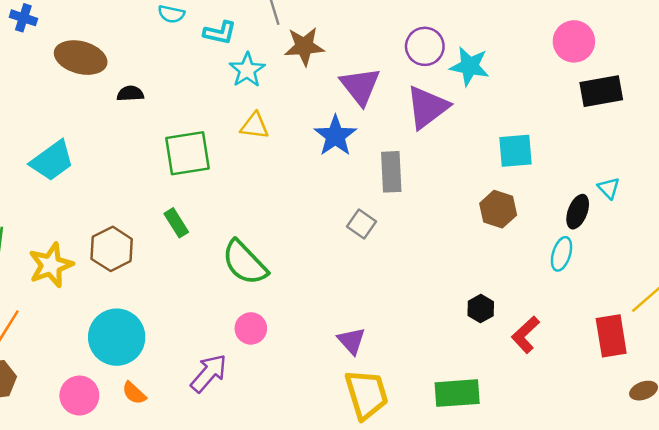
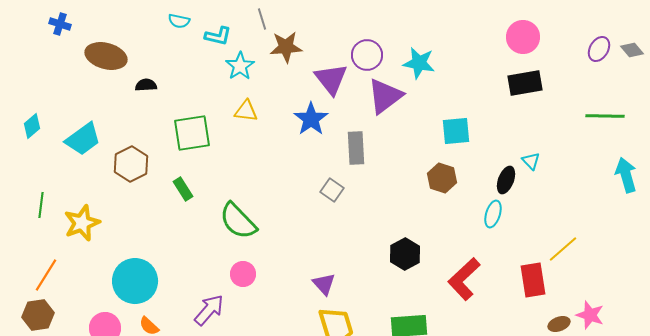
pink circle: (574, 41) -> (523, 37), moved
purple circle: (425, 46) -> (367, 55), moved
brown hexagon: (112, 249) -> (131, 164), moved
black hexagon: (481, 309) -> (405, 254), moved, size x1.4
red L-shape: (525, 335) -> (464, 279), size x1.4

